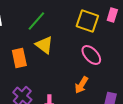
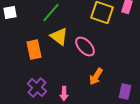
pink ellipse: (91, 55) -> (85, 47), moved

